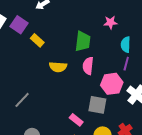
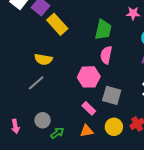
yellow rectangle: (37, 40) -> (57, 24), size x1.5
yellow semicircle: (58, 67) -> (43, 59), moved
pink hexagon: (112, 84) -> (89, 77), moved

